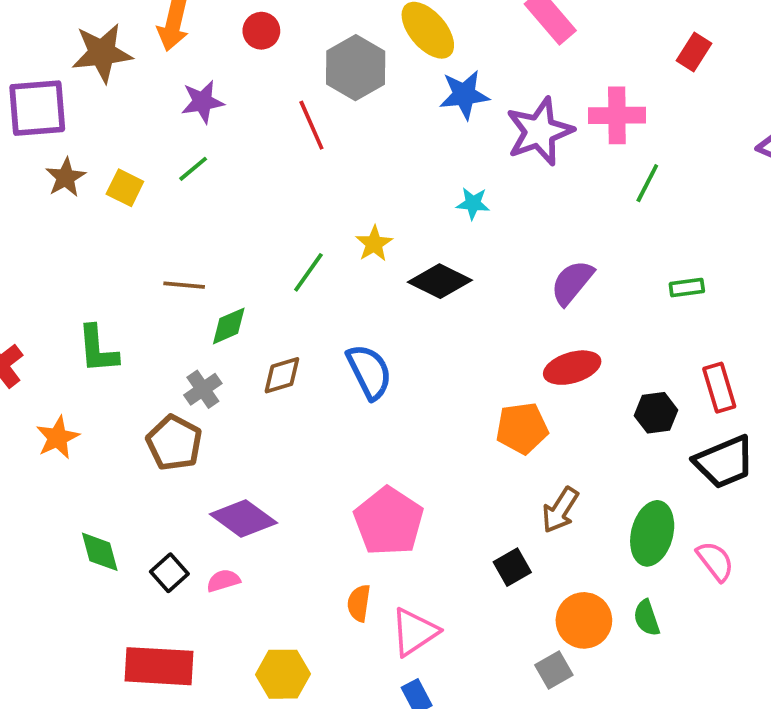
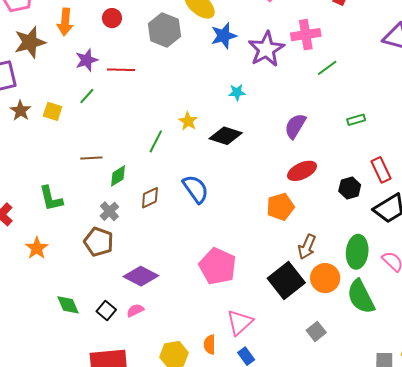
red line: (311, 125) -> (121, 70), moved, turned -56
green line: (647, 183) -> (327, 68), turned 35
black square: (512, 567) -> (286, 281), size x1.8
orange semicircle: (359, 603) -> (210, 345), moved
green semicircle: (647, 618) -> (361, 297), size x1.8
orange circle: (584, 620) -> (325, 278), moved

